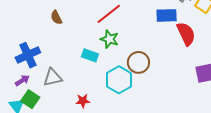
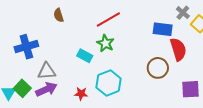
brown circle: (138, 62) -> (158, 68), moved
purple arrow: (22, 80) -> (46, 89), moved, size x1.5
red star: (83, 101) -> (81, 94), moved

